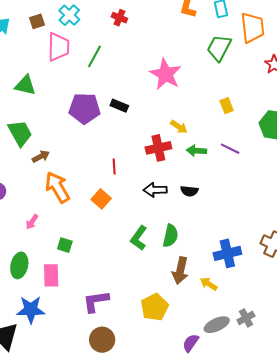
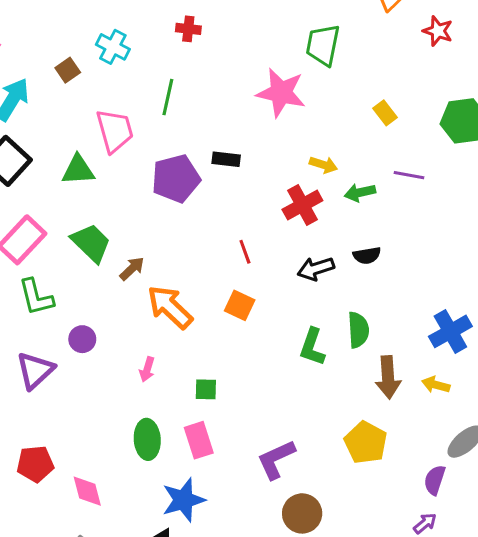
pink trapezoid: (58, 47) -> (115, 131), moved
green trapezoid: (219, 48) -> (323, 45), moved

